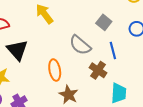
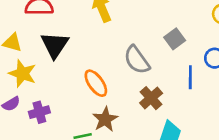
blue line: (113, 51) -> (190, 77), moved
orange ellipse: (55, 70) -> (96, 83), turned -40

